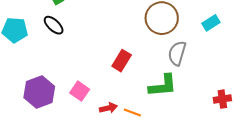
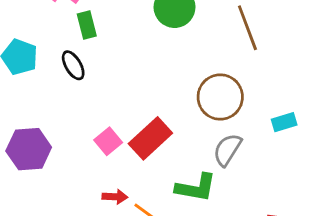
red rectangle: (122, 61) -> (150, 138), size x1.4
pink square: (80, 91) -> (108, 141), moved

